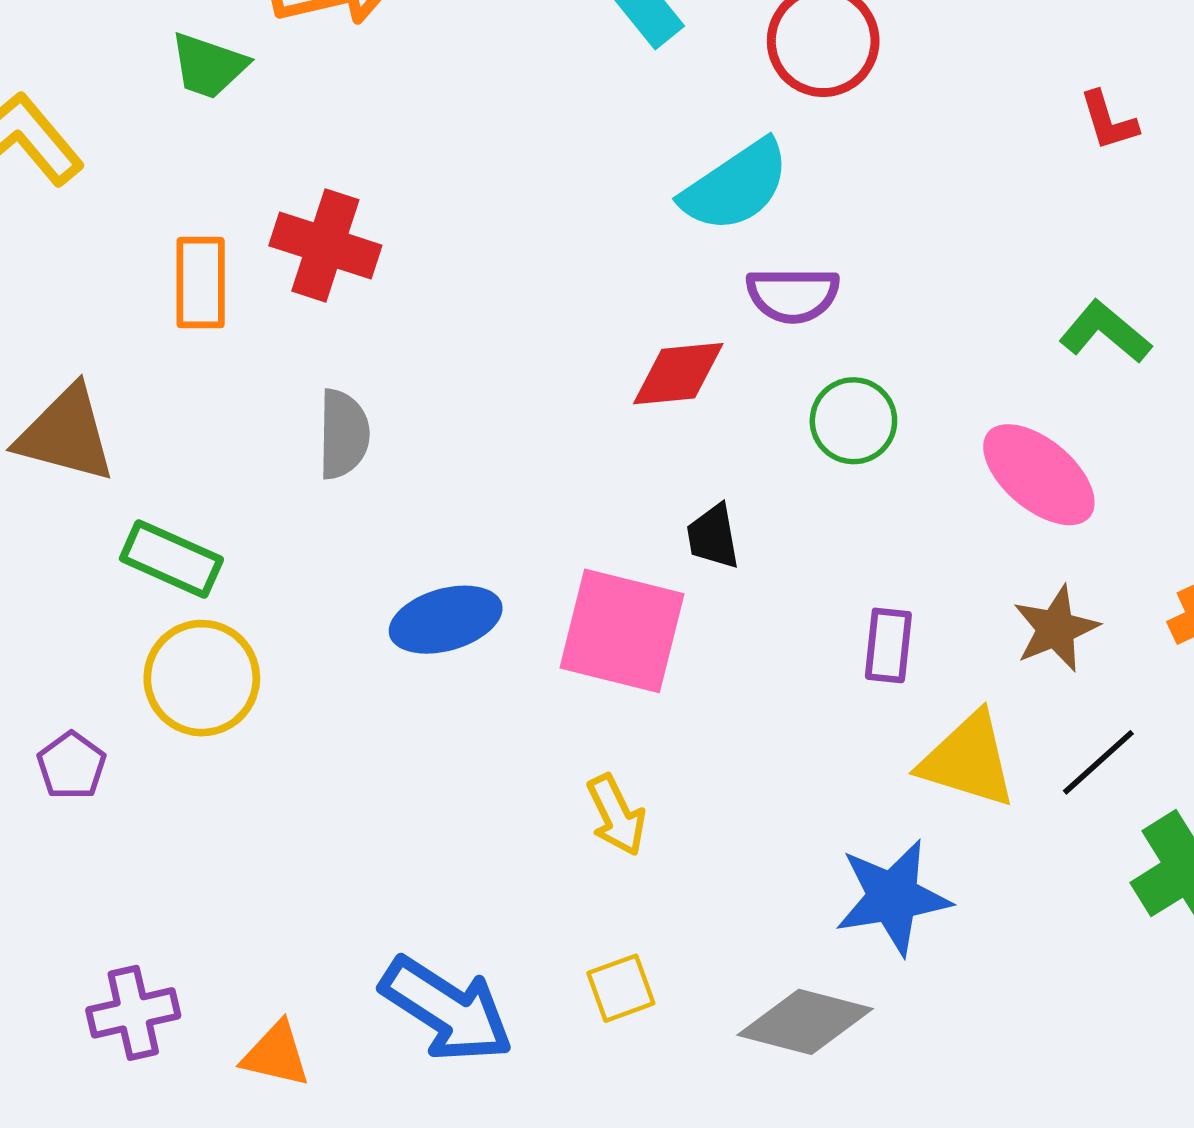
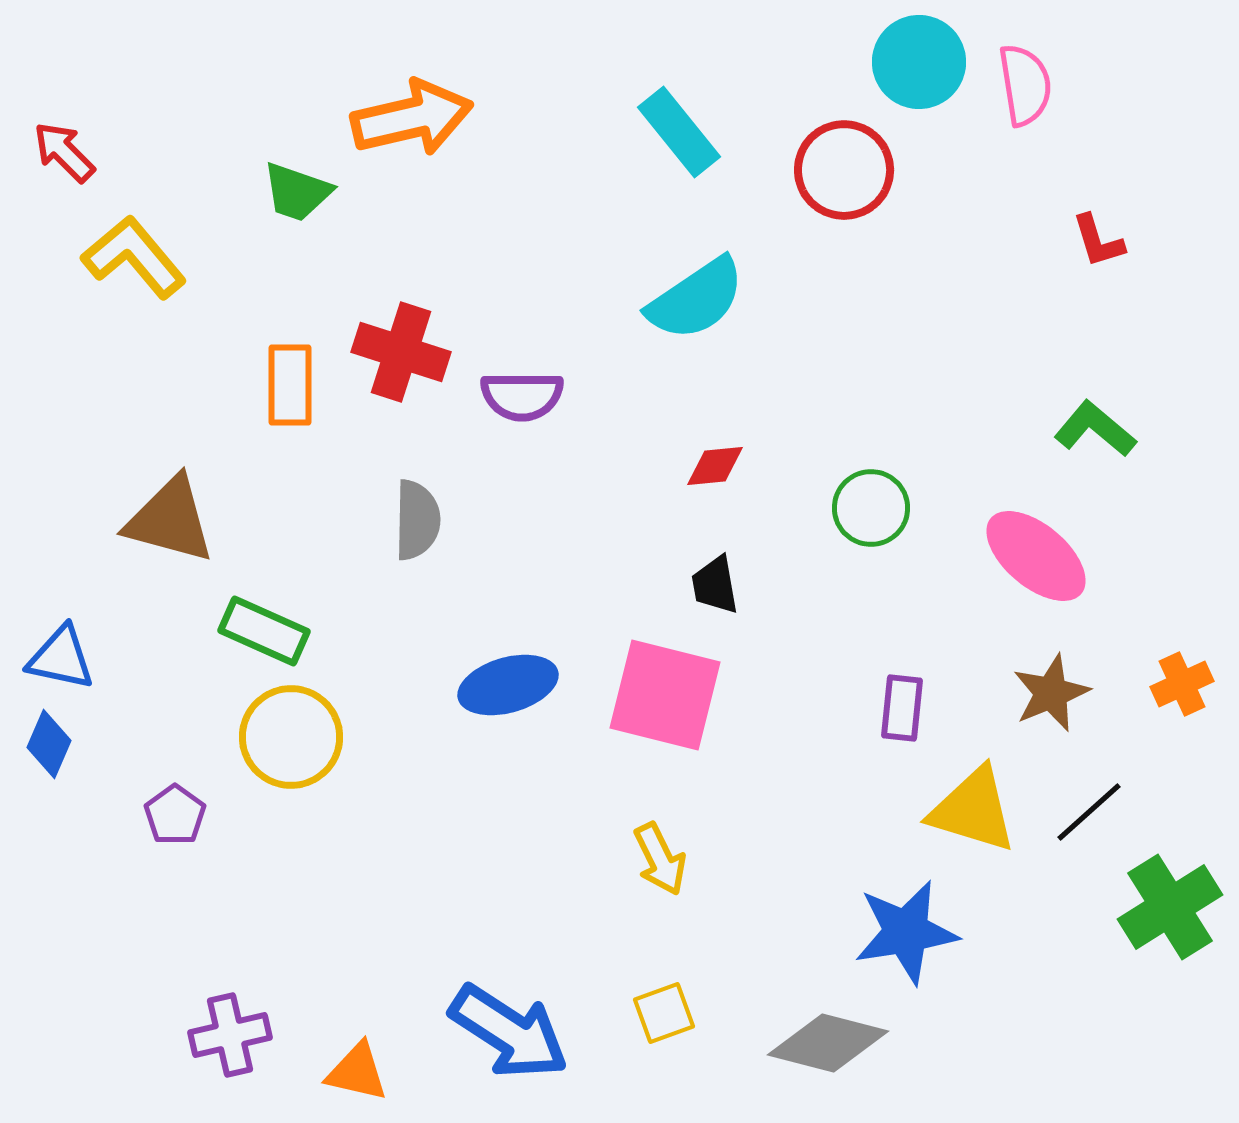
cyan semicircle: (736, 186) -> (696, 299), moved
purple semicircle: (793, 295) -> (522, 396), moved
red diamond: (678, 374) -> (715, 466), size x0.7
black trapezoid: (713, 536) -> (715, 585), moved

